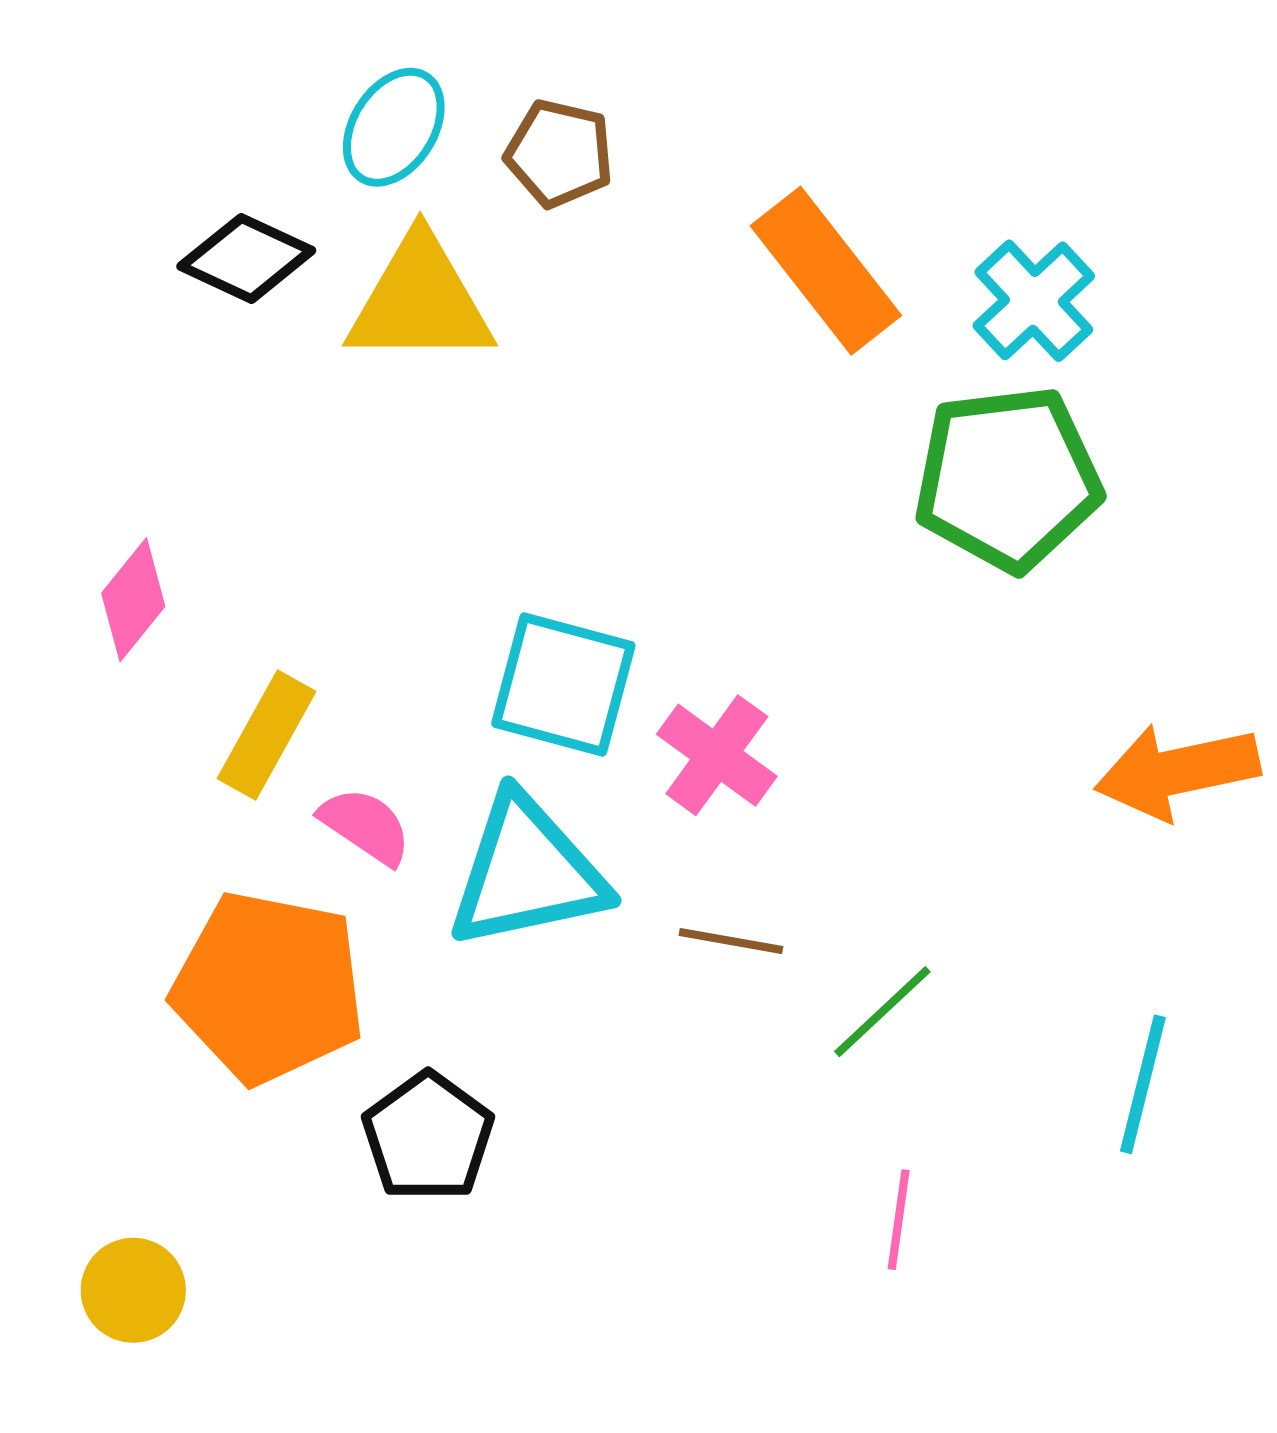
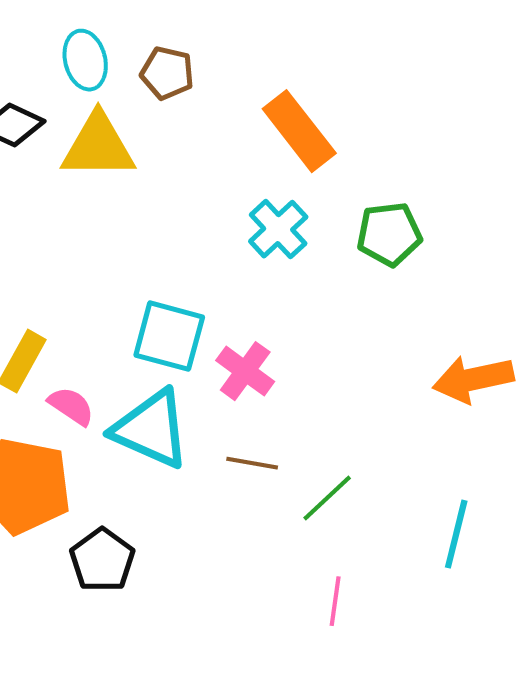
cyan ellipse: (394, 127) -> (85, 60), turned -46
cyan cross: (1034, 301) -> (278, 229), moved
green pentagon: (1008, 479) -> (389, 234), size x0.7
cyan triangle: (527, 872) -> (151, 429), turned 36

